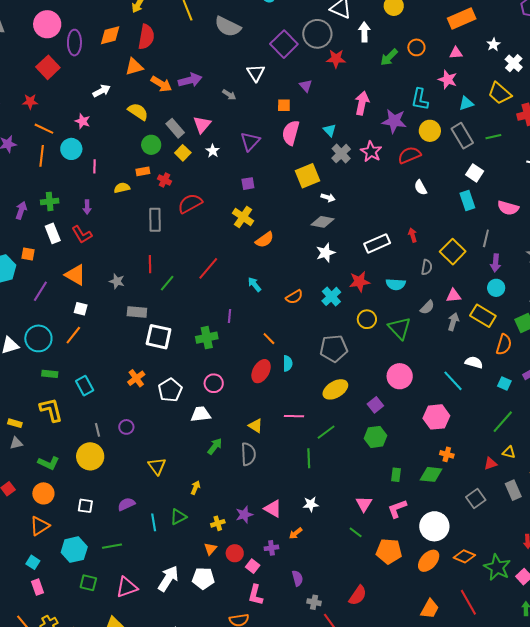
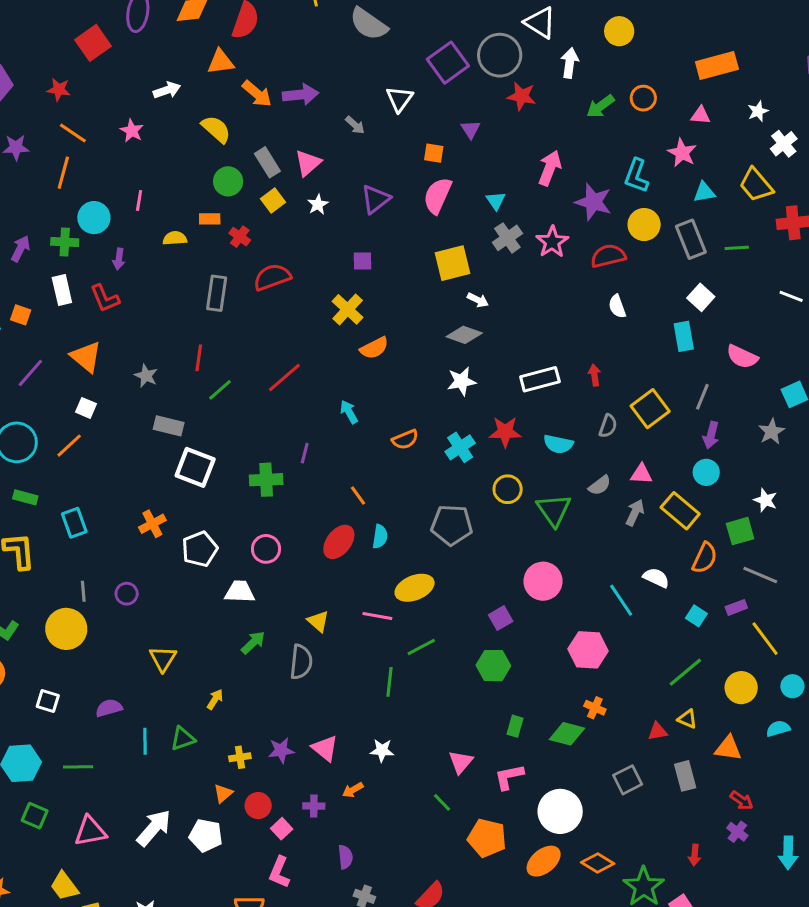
cyan circle: (71, 149) -> (94, 218), moved
yellow ellipse: (335, 389) -> (415, 588), moved

